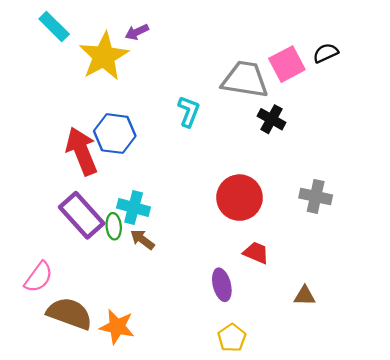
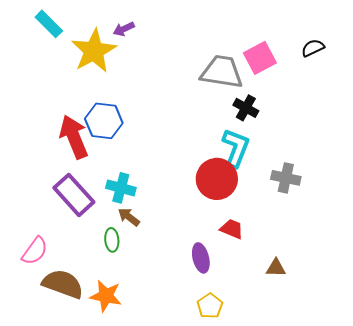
black semicircle: (326, 53) -> (313, 48), moved
cyan L-shape: (189, 111) -> (236, 148), moved, size x1.4
green ellipse: (114, 226) -> (112, 240), moved

